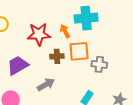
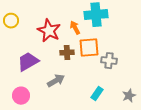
red star: (39, 34) -> (49, 31), turned 30

